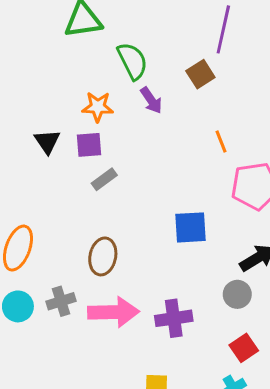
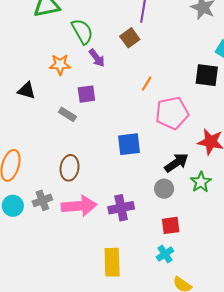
black triangle: (47, 141) -> (27, 91), turned -36
orange line: (221, 141) -> (147, 84), turned 56
purple square: (89, 145) -> (86, 94), moved
gray rectangle: (104, 179) -> (67, 114), turned 72
red square: (244, 348) -> (171, 225), turned 30

